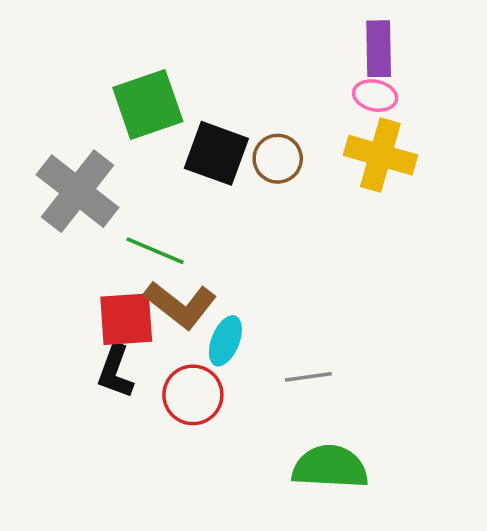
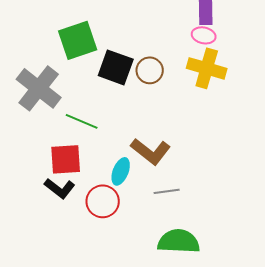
brown L-shape: (180, 305) -> (151, 151), moved
black L-shape: (115, 371) -> (60, 188), turned -72

